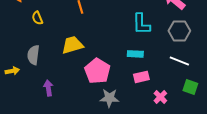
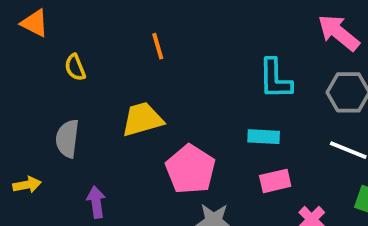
yellow arrow: (12, 71) -> (27, 185), moved

